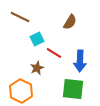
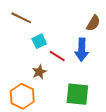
brown semicircle: (70, 22) -> (93, 23), moved
blue arrow: (80, 61) -> (82, 50), moved

